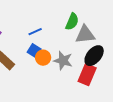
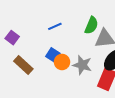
blue line: (35, 32) -> (55, 26), moved

